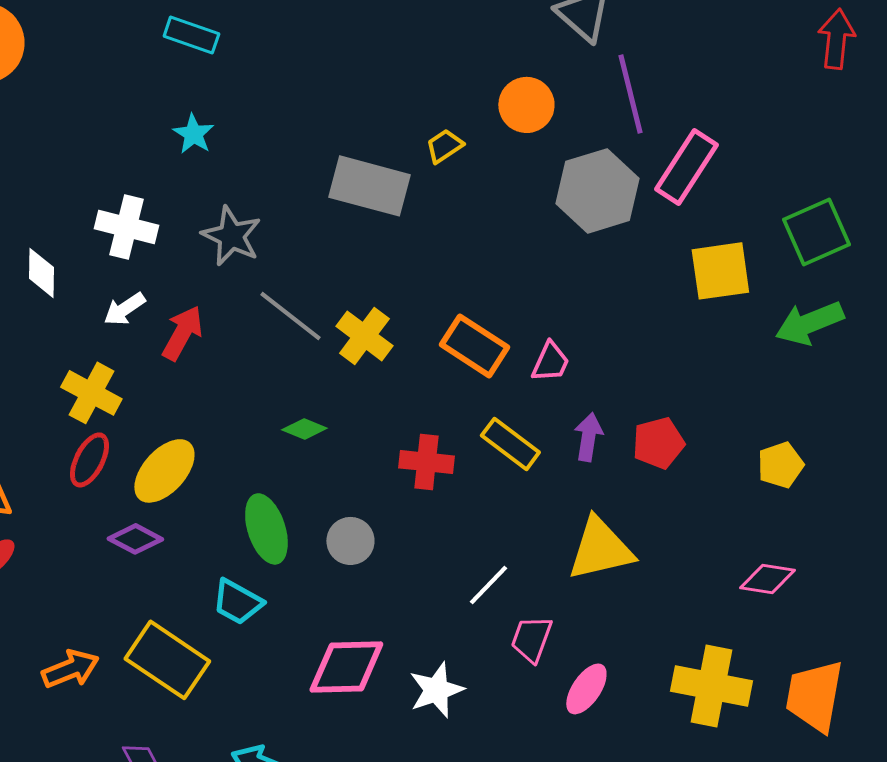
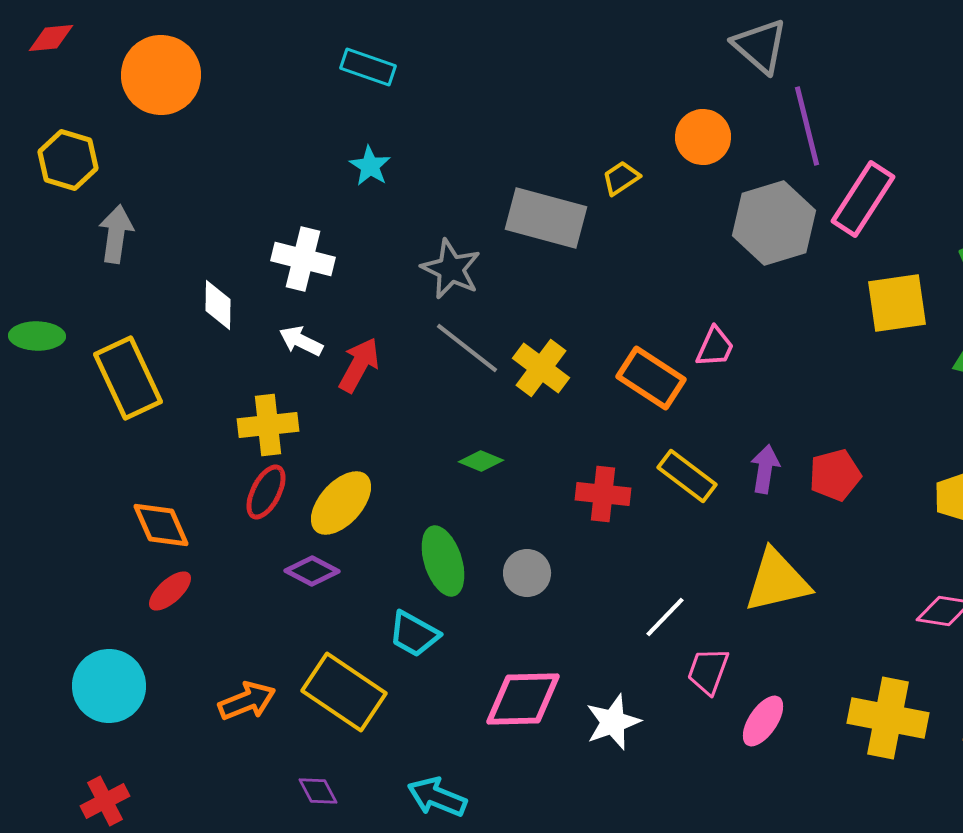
gray star: (231, 236) -> (451, 269), moved
white arrow: (124, 309) -> (301, 341), turned 60
pink trapezoid: (550, 362) -> (715, 347), moved
yellow cross: (91, 393) -> (268, 425), turned -34

